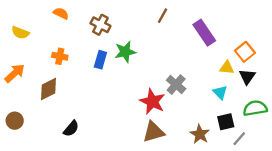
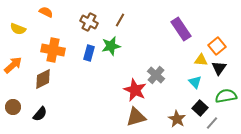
orange semicircle: (61, 13) -> (46, 12), moved
brown line: (163, 16) -> (120, 20), moved
orange cross: (60, 56) -> (53, 50), size x1.6
black square: (226, 122) -> (200, 108), turned -35
black semicircle: (71, 129) -> (40, 114), moved

